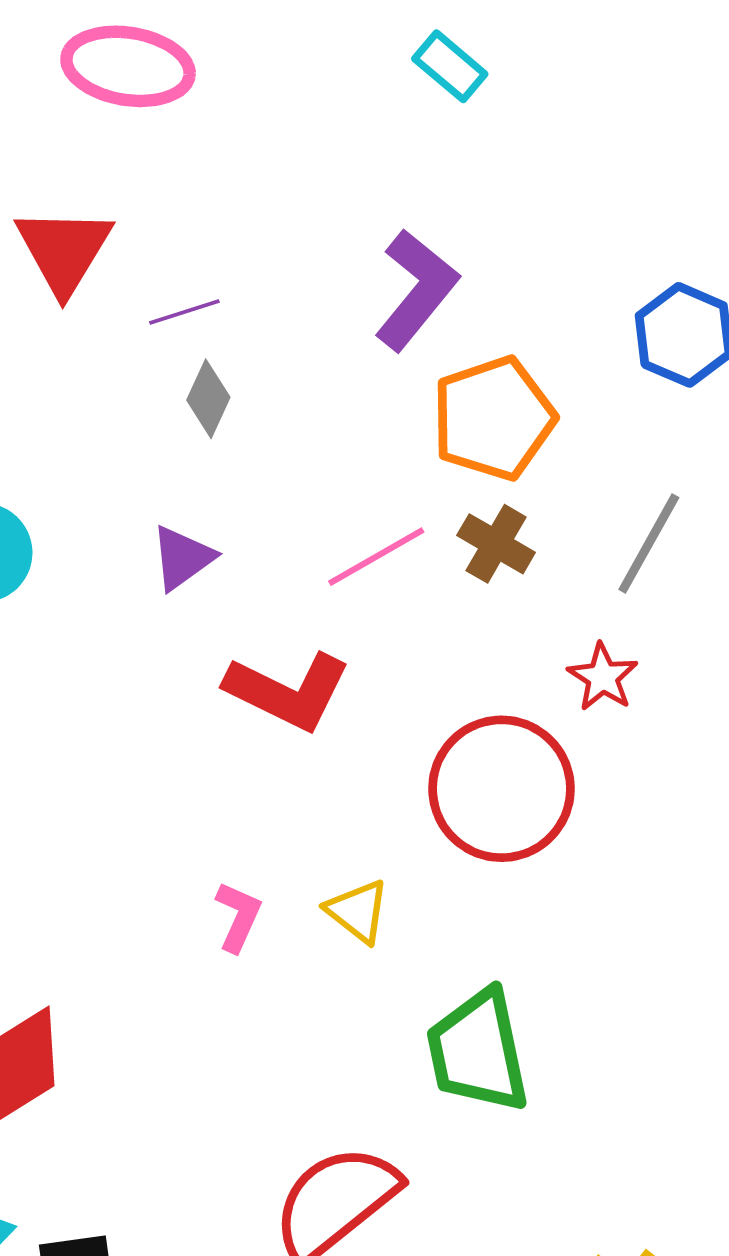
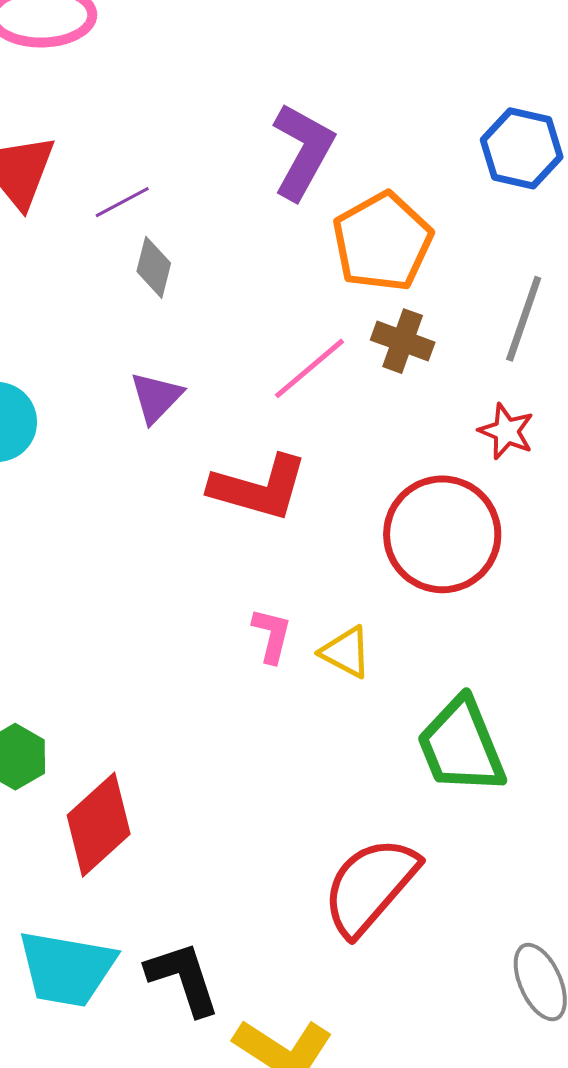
pink L-shape: (238, 917) -> (272, 635), moved

